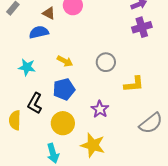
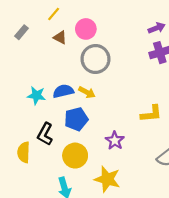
blue semicircle: (39, 32) -> (63, 91), moved
yellow arrow: (65, 61) -> (87, 92), moved
gray circle: (106, 62) -> (95, 59), moved, size x1.4

